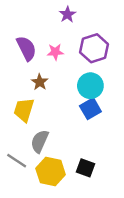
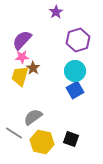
purple semicircle: (26, 48) -> (22, 40), turned -110
pink star: (55, 52) -> (22, 57), moved
yellow trapezoid: (24, 110) -> (20, 76), moved
gray semicircle: (40, 141) -> (33, 117), turned 30

